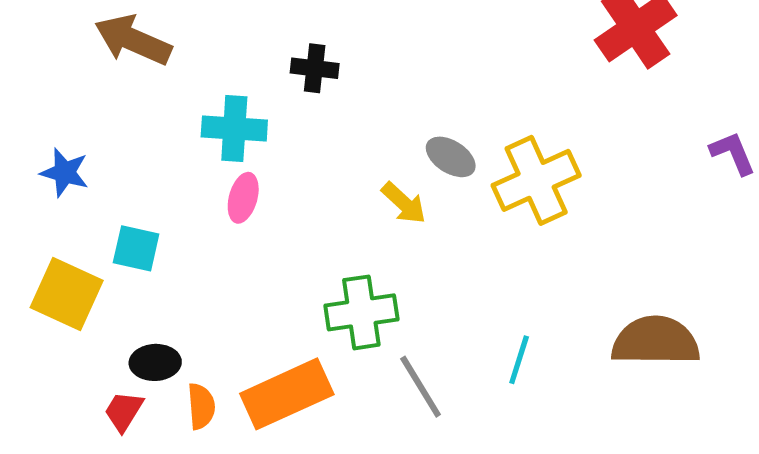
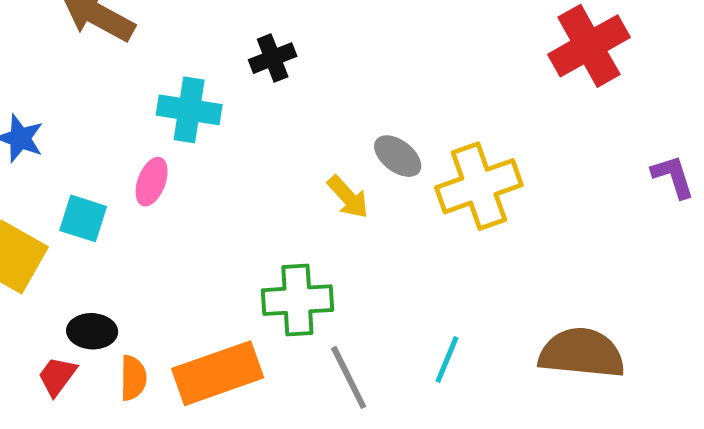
black cross: (315, 68) -> (273, 58), turned -33
pink ellipse: (243, 198) -> (152, 182), moved

